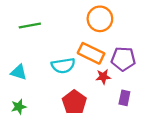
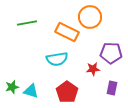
orange rectangle: (91, 53) -> (67, 32), moved
cyan triangle: (19, 72) -> (31, 91), moved
green star: (19, 107) -> (12, 87), moved

